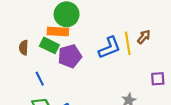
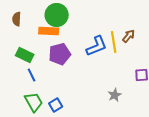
green rectangle: (49, 45) -> (25, 55), moved
brown semicircle: (24, 48) -> (17, 19), moved

